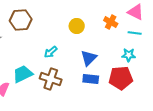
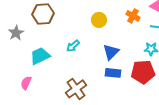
cyan trapezoid: (23, 74) -> (40, 56), moved
brown cross: (51, 79) -> (76, 89), moved, turned 35

